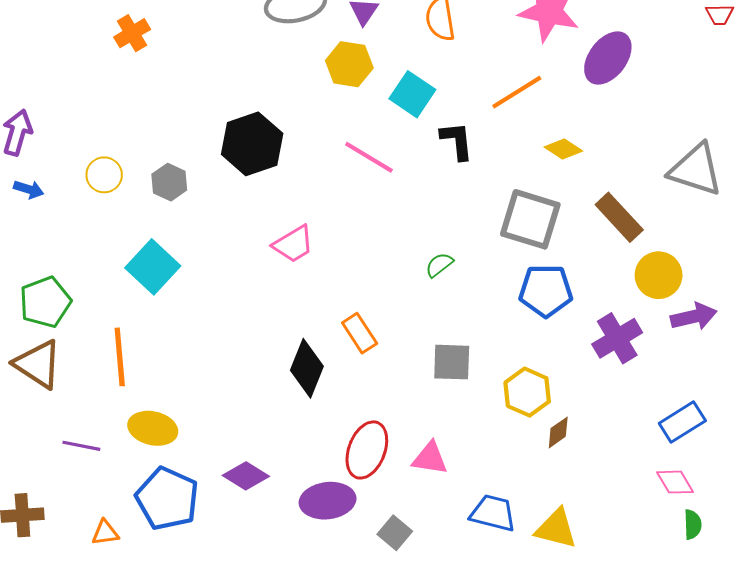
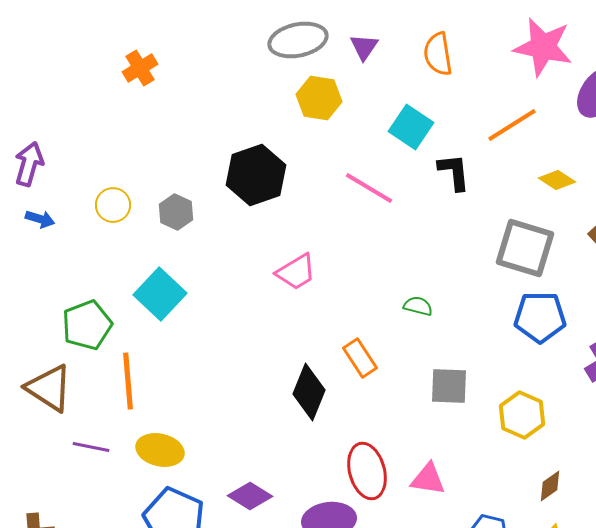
yellow hexagon: (349, 64) -> (319, 98), moved
green semicircle: (439, 265) -> (418, 306), moved, turned 52
green pentagon: (45, 302) -> (87, 325), moved
brown diamond: (558, 432) -> (550, 486), moved
purple line: (81, 446) -> (91, 447), moved
red ellipse: (367, 450) -> (367, 471), turned -36

